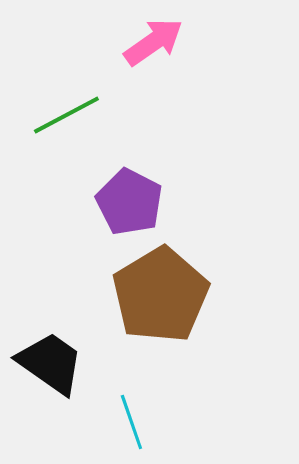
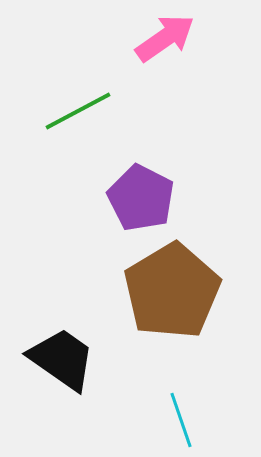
cyan line: (131, 422) -> (181, 420), moved

